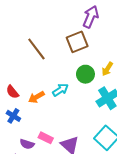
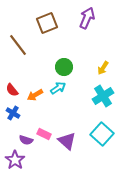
brown square: (77, 42) -> (47, 23), moved
brown line: (36, 49) -> (18, 45), moved
green circle: (85, 74) -> (64, 67), moved

